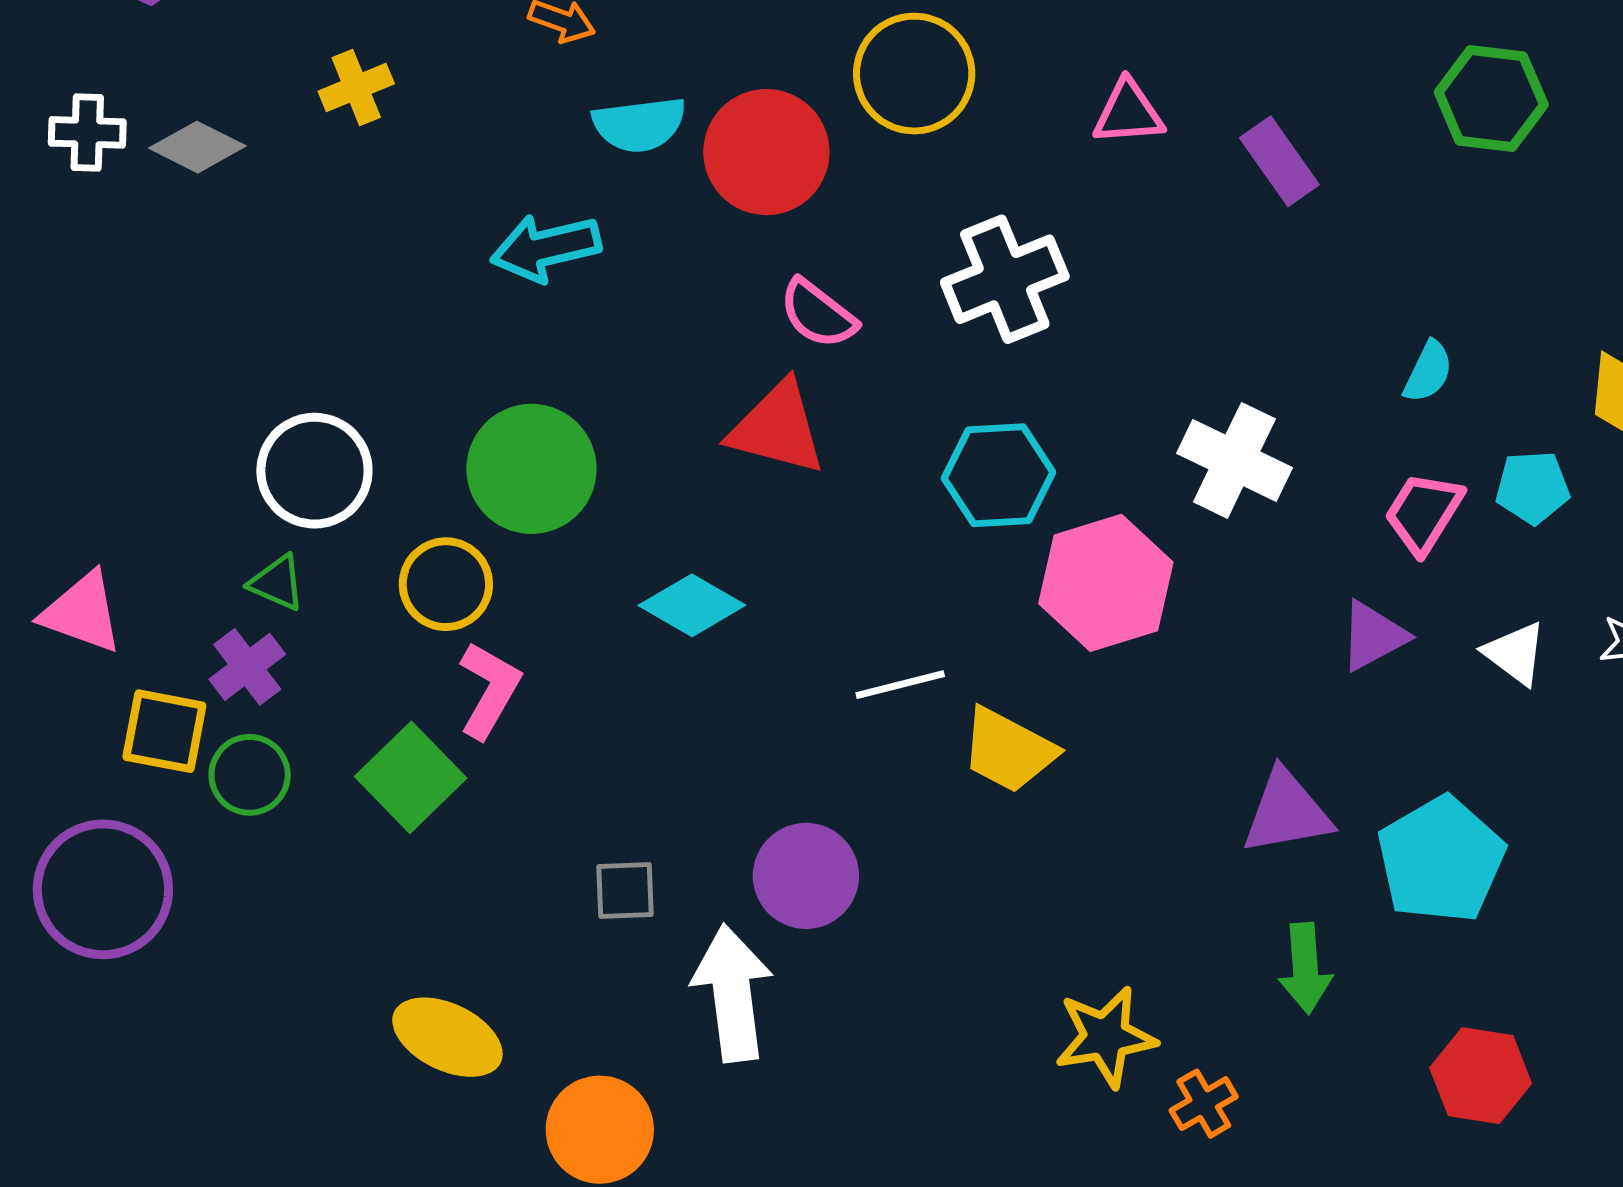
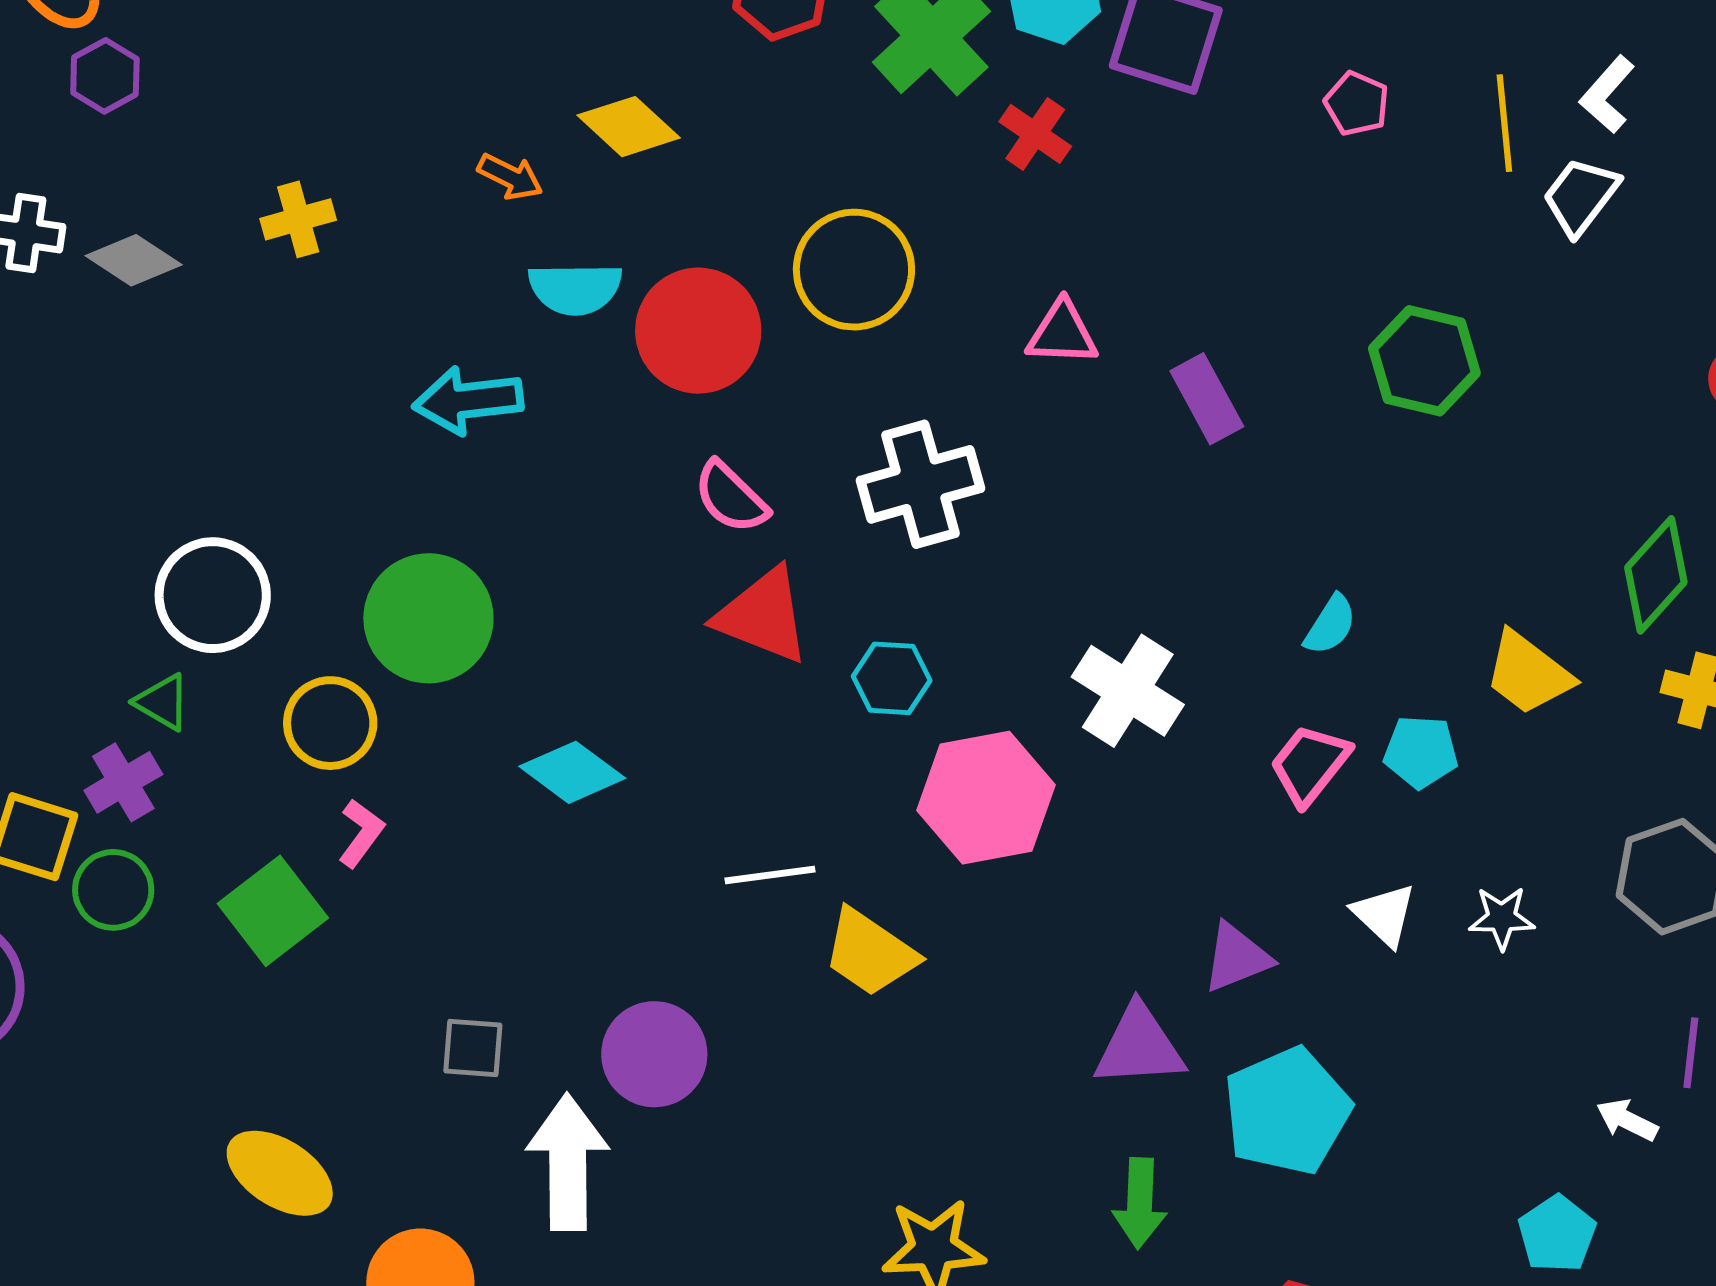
red triangle: (777, 428) -> (763, 616), moved
cyan hexagon: (999, 475) -> (892, 678), size x0.7
purple triangle: (1373, 636) -> (1237, 958), moved
pink L-shape: (489, 690) -> (361, 833), size x0.7

